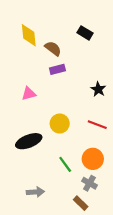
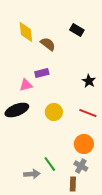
purple rectangle: (57, 69) -> (42, 73), moved
black ellipse: (29, 141) -> (17, 110), moved
green line: (65, 164) -> (50, 164), moved
brown rectangle: (81, 203) -> (73, 184), turned 48

